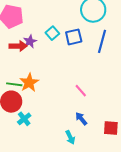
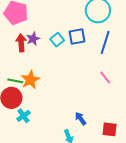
cyan square: (52, 33) -> (57, 40), moved
red arrow: (18, 46) -> (21, 43), turned -96
pink line: (81, 91) -> (105, 77), moved

